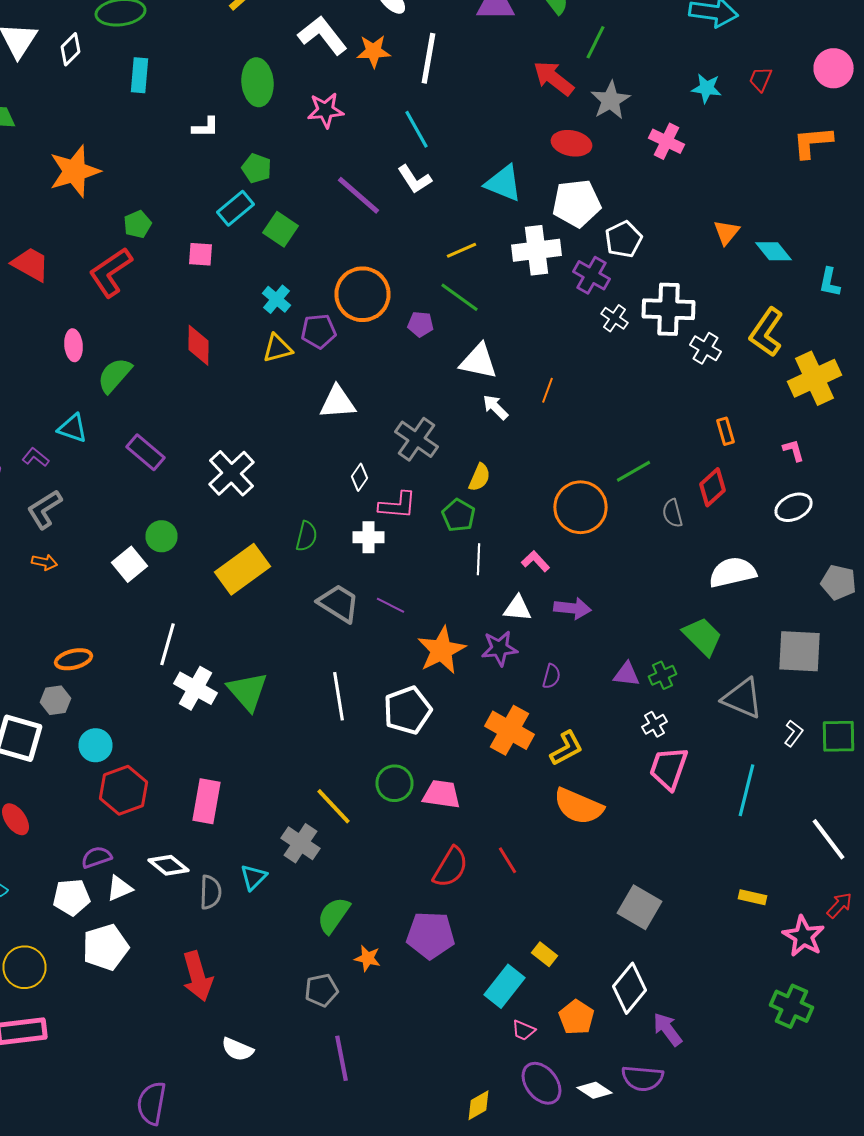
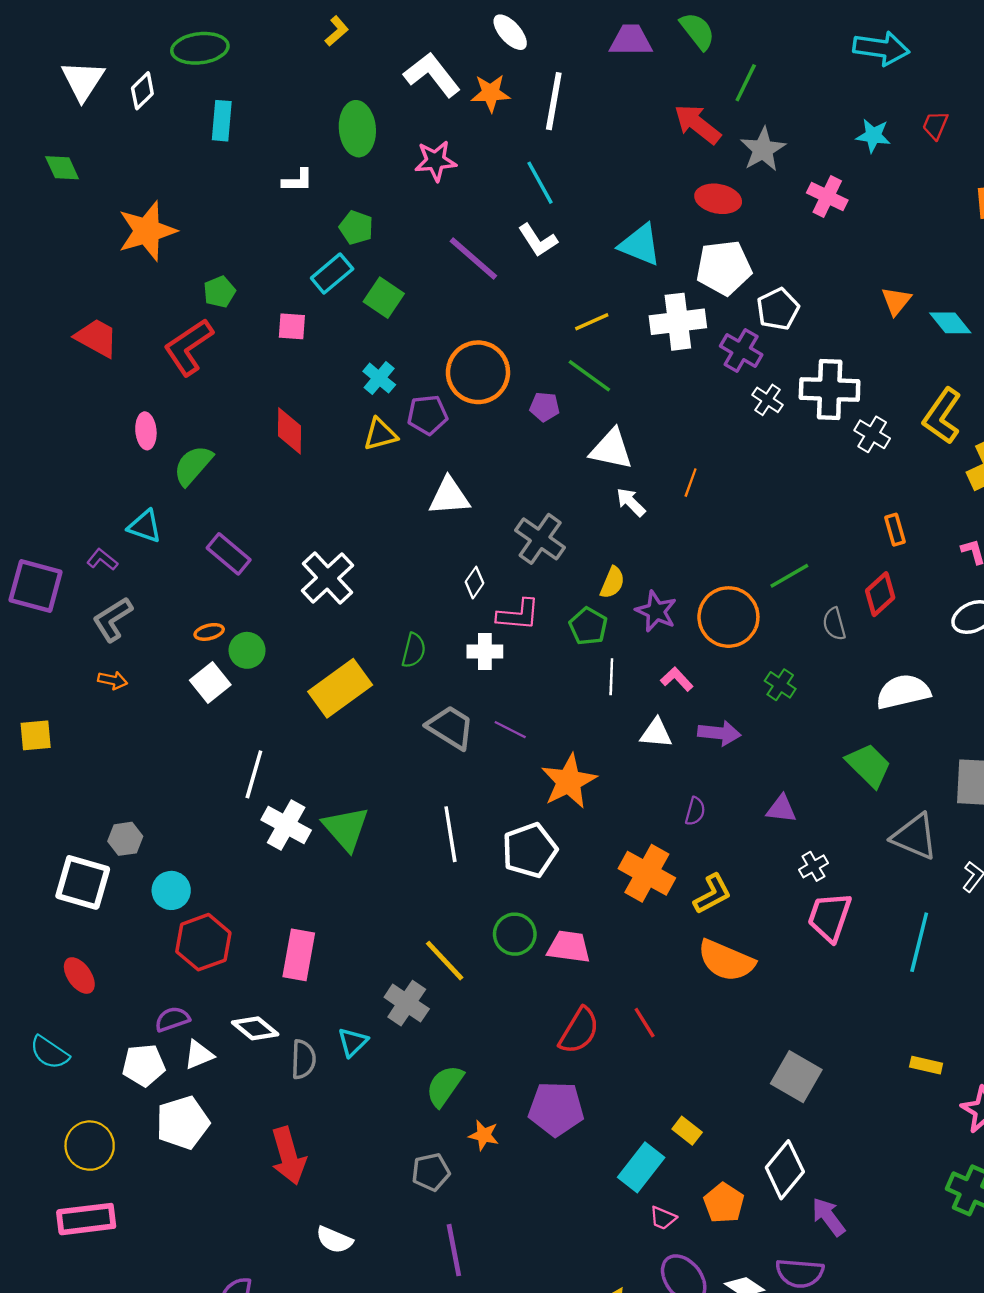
purple star: (500, 648) -> (656, 611), moved, turned 30
orange ellipse: (74, 659) -> (209, 632), moved, size x0.7
green cross: (662, 675) -> (780, 685), moved, turned -32

